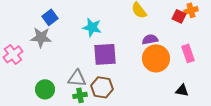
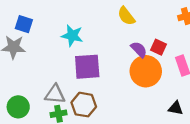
red square: (179, 16) -> (158, 47), moved
blue square: (50, 17) -> (24, 24), turned -35
purple semicircle: (150, 39) -> (139, 49), turned 56

